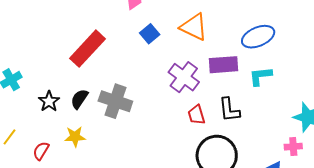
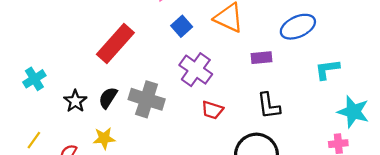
purple rectangle: (224, 65) -> (262, 58), size x0.7
cyan L-shape: (260, 76) -> (327, 69), moved
purple cross: (184, 77) -> (196, 70), moved
red trapezoid: (196, 115) -> (212, 110), moved, turned -55

